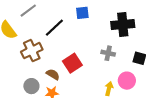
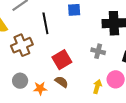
black line: (54, 28) -> (45, 23), turned -60
brown semicircle: (53, 74) -> (61, 82), moved

